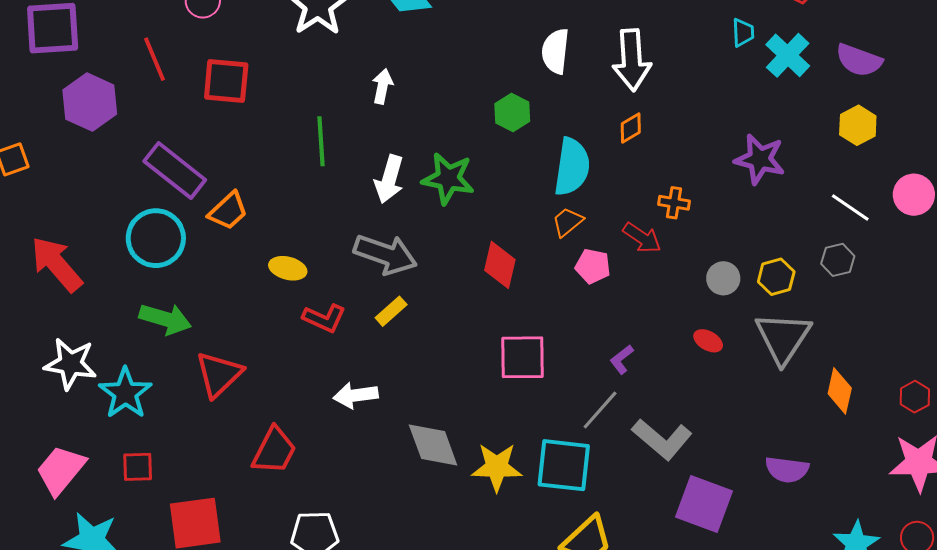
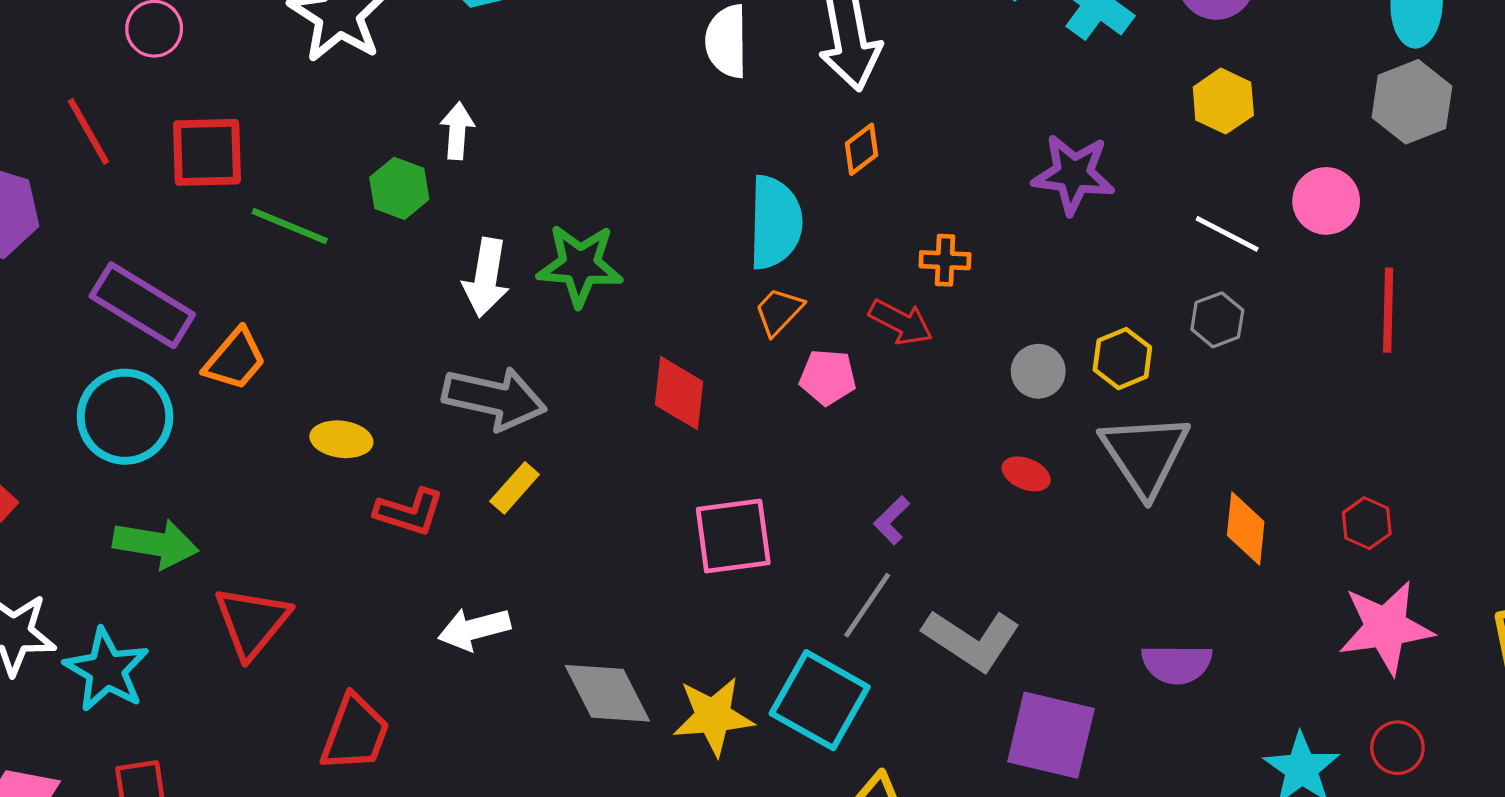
green hexagon: (512, 113) -> (399, 188), moved
green line: (321, 141) -> (290, 226), moved, turned -57
cyan square: (564, 465) -> (820, 700), turned 30

